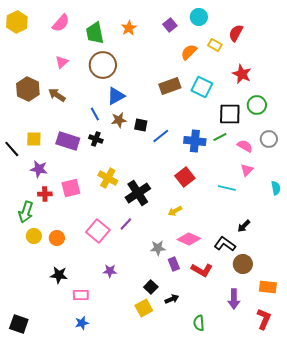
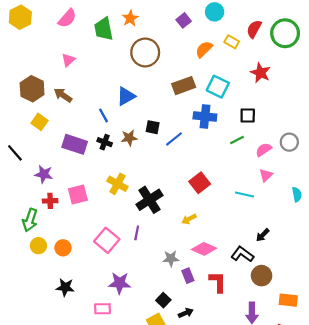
orange star: (129, 28) -> (130, 18), moved
brown circle: (103, 65) -> (145, 52), moved
green circle: (257, 105) -> (285, 33), moved, size x1.4
black square: (230, 114) -> (248, 115), size x0.7
brown star: (119, 120) -> (129, 138), moved
yellow square: (34, 139) -> (39, 122), moved, turned 35
blue cross: (195, 141) -> (205, 117), moved
pink semicircle: (245, 146) -> (264, 150), turned -63
purple line: (126, 224) -> (137, 233), turned -32
red L-shape: (202, 270) -> (218, 282), turned -120
purple star: (110, 271) -> (120, 283), size x1.5
pink rectangle: (81, 295) -> (102, 309), moved

